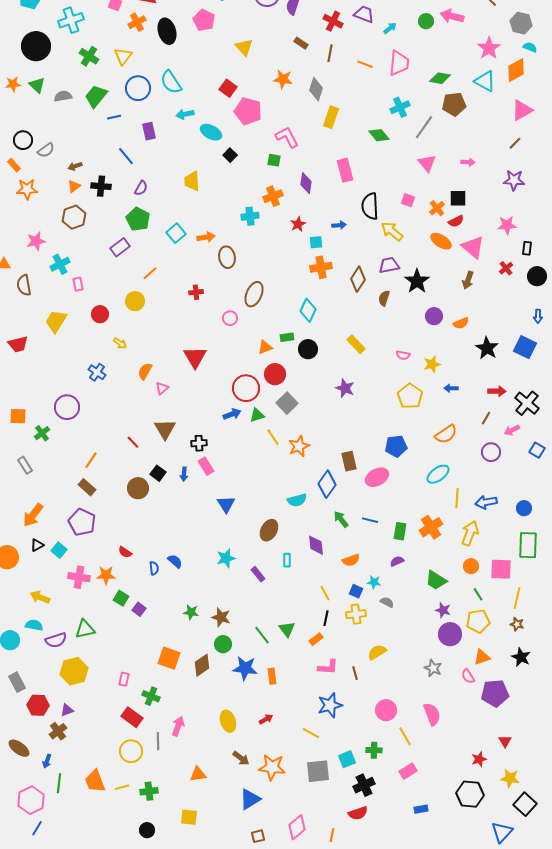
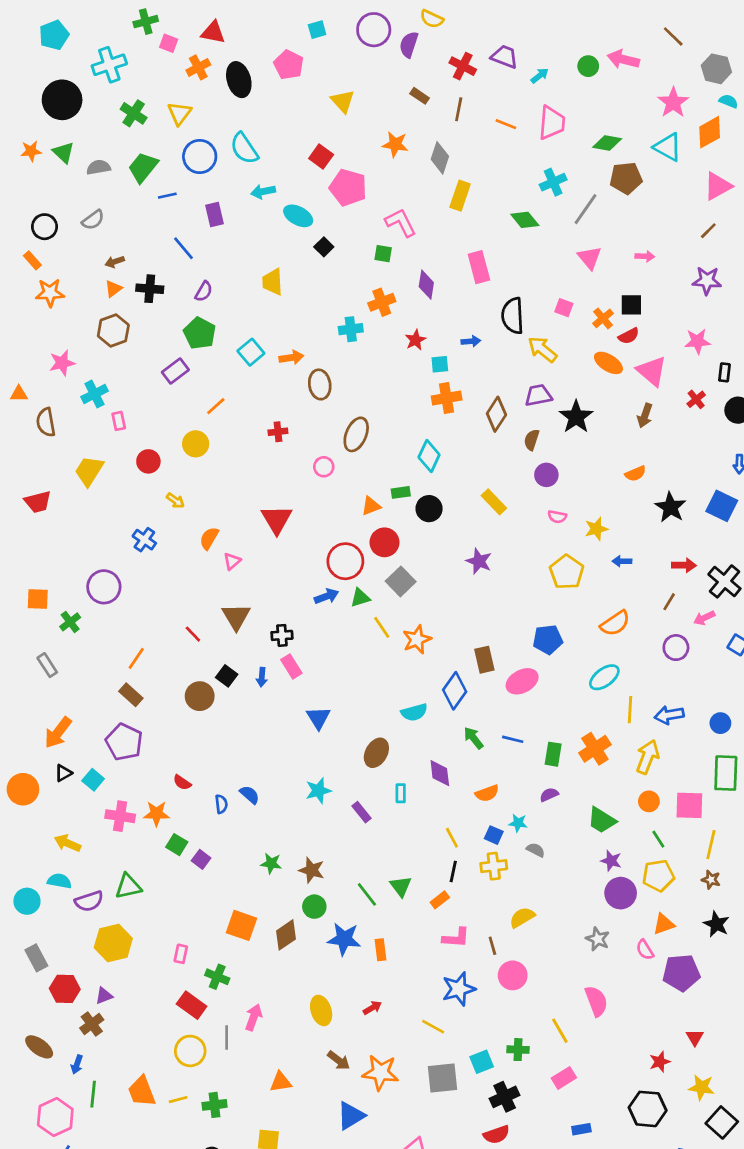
gray semicircle: (46, 150) -> (93, 220), moved
purple circle: (434, 316) -> (546, 475), moved
pink circle: (386, 710) -> (513, 975), moved

